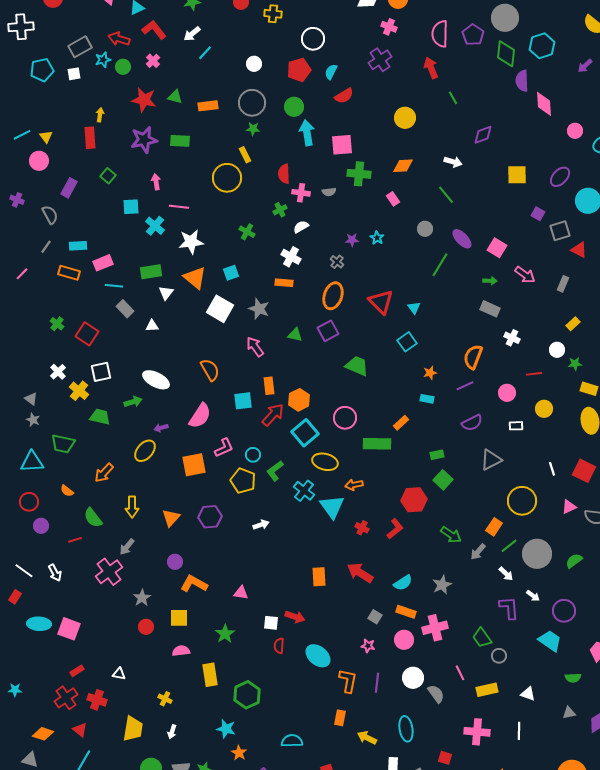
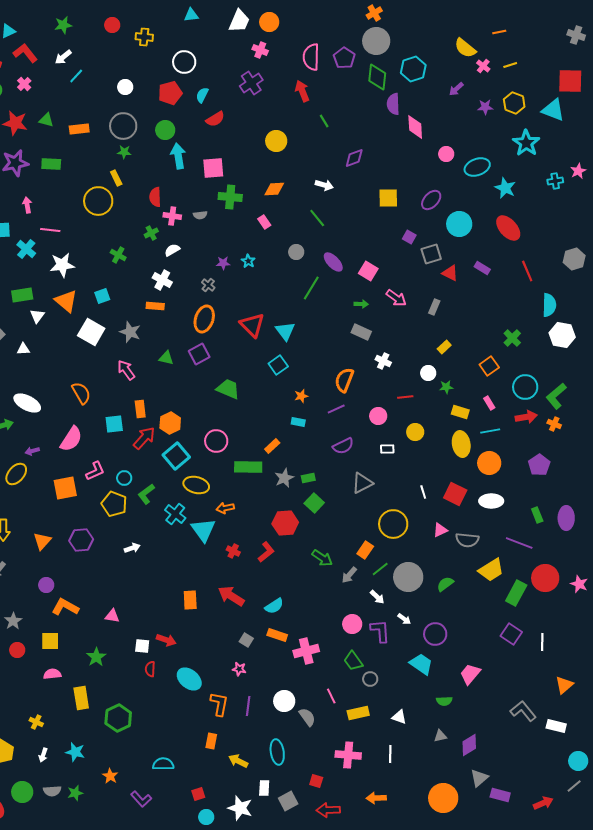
cyan triangle: (414, 308) -> (285, 331), size x1.5
gray star: (442, 585) -> (284, 478), moved
pink circle: (404, 640) -> (352, 624), moved
cyan star: (226, 729) -> (75, 752), moved

